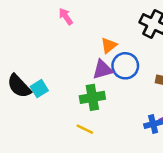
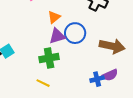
orange triangle: (109, 46) -> (54, 17), moved

